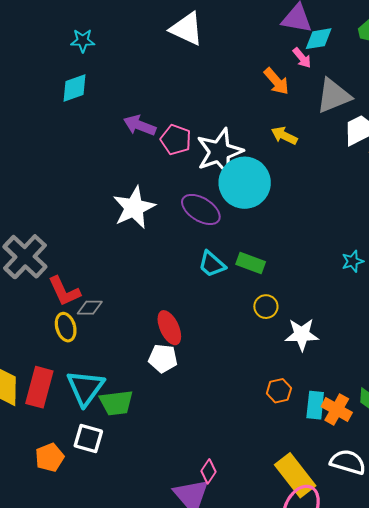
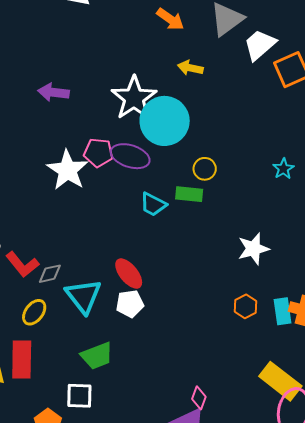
pink pentagon: (176, 140) -> (98, 153), moved
yellow circle: (266, 307) -> (205, 169), moved
yellow ellipse: (66, 327) -> (34, 312), moved, turned 68
cyan triangle: (85, 388) -> (83, 296), moved

